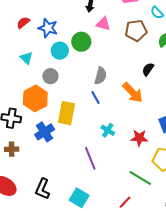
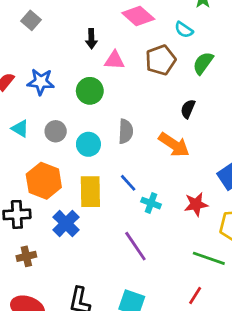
cyan circle: (60, 51) -> (88, 144), moved
gray circle: (50, 76) -> (56, 131), moved
blue line: (95, 98) -> (128, 183), moved

